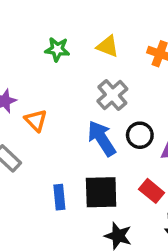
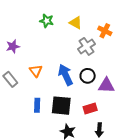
gray cross: (112, 95) -> (87, 46), moved
orange triangle: (36, 120) -> (36, 71), moved
red rectangle: (152, 191) -> (90, 108), turned -64

